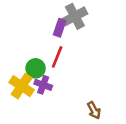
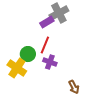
purple rectangle: (60, 28) -> (47, 22), turned 40
purple cross: (43, 85) -> (50, 62), moved

